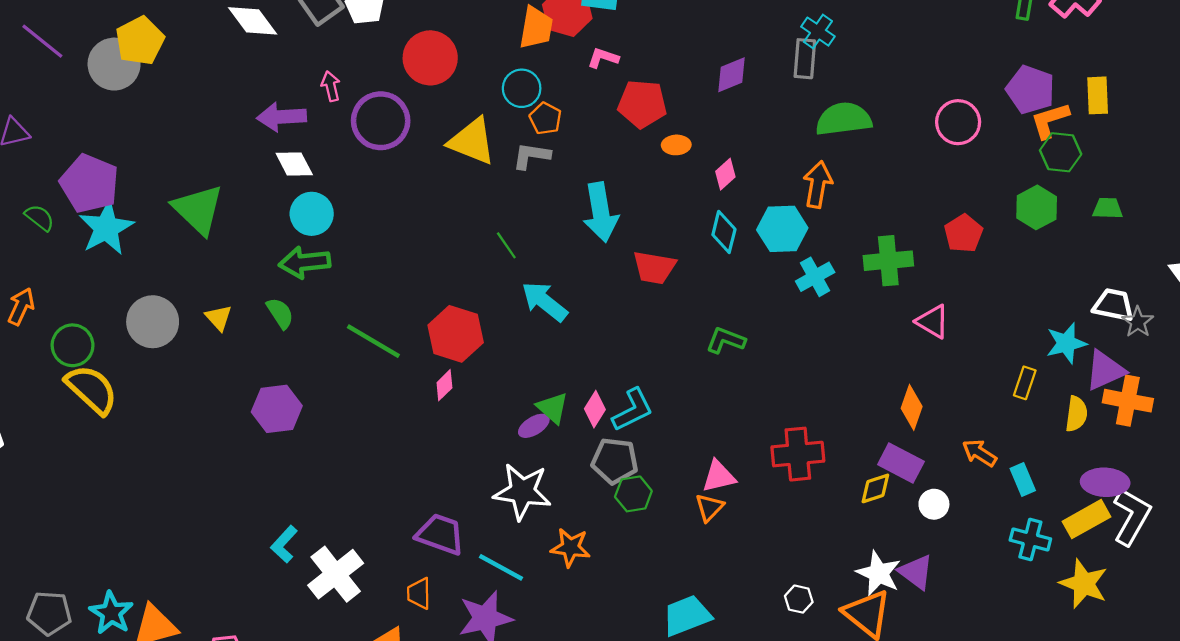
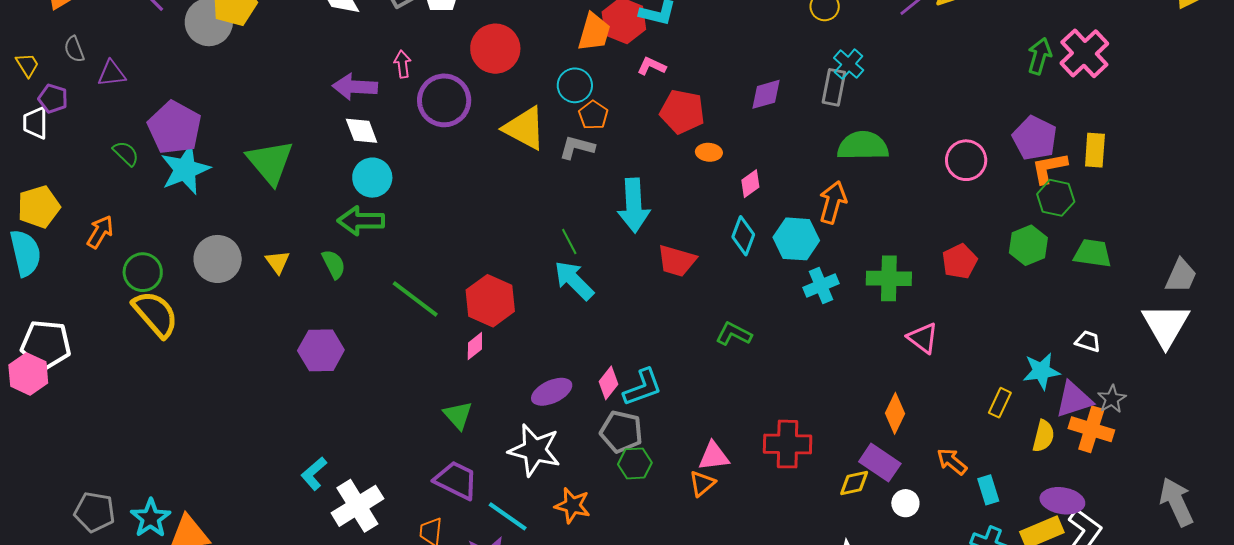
green trapezoid: (1108, 208) -> (1093, 253), size x1.4
green line: (506, 245) -> (569, 241), moved
white trapezoid: (1113, 305) -> (1088, 341), size x0.7
gray star: (1138, 322) -> (1112, 399), moved
green triangle: (553, 408) -> (458, 415), moved
purple ellipse: (534, 426) -> (552, 392), size x1.4

